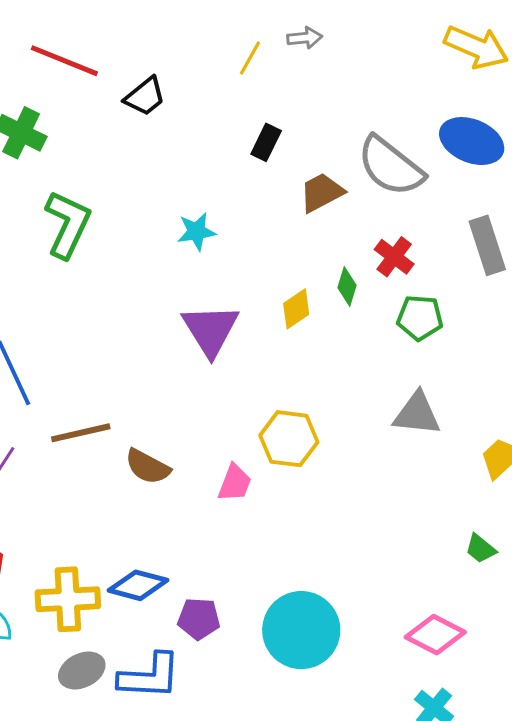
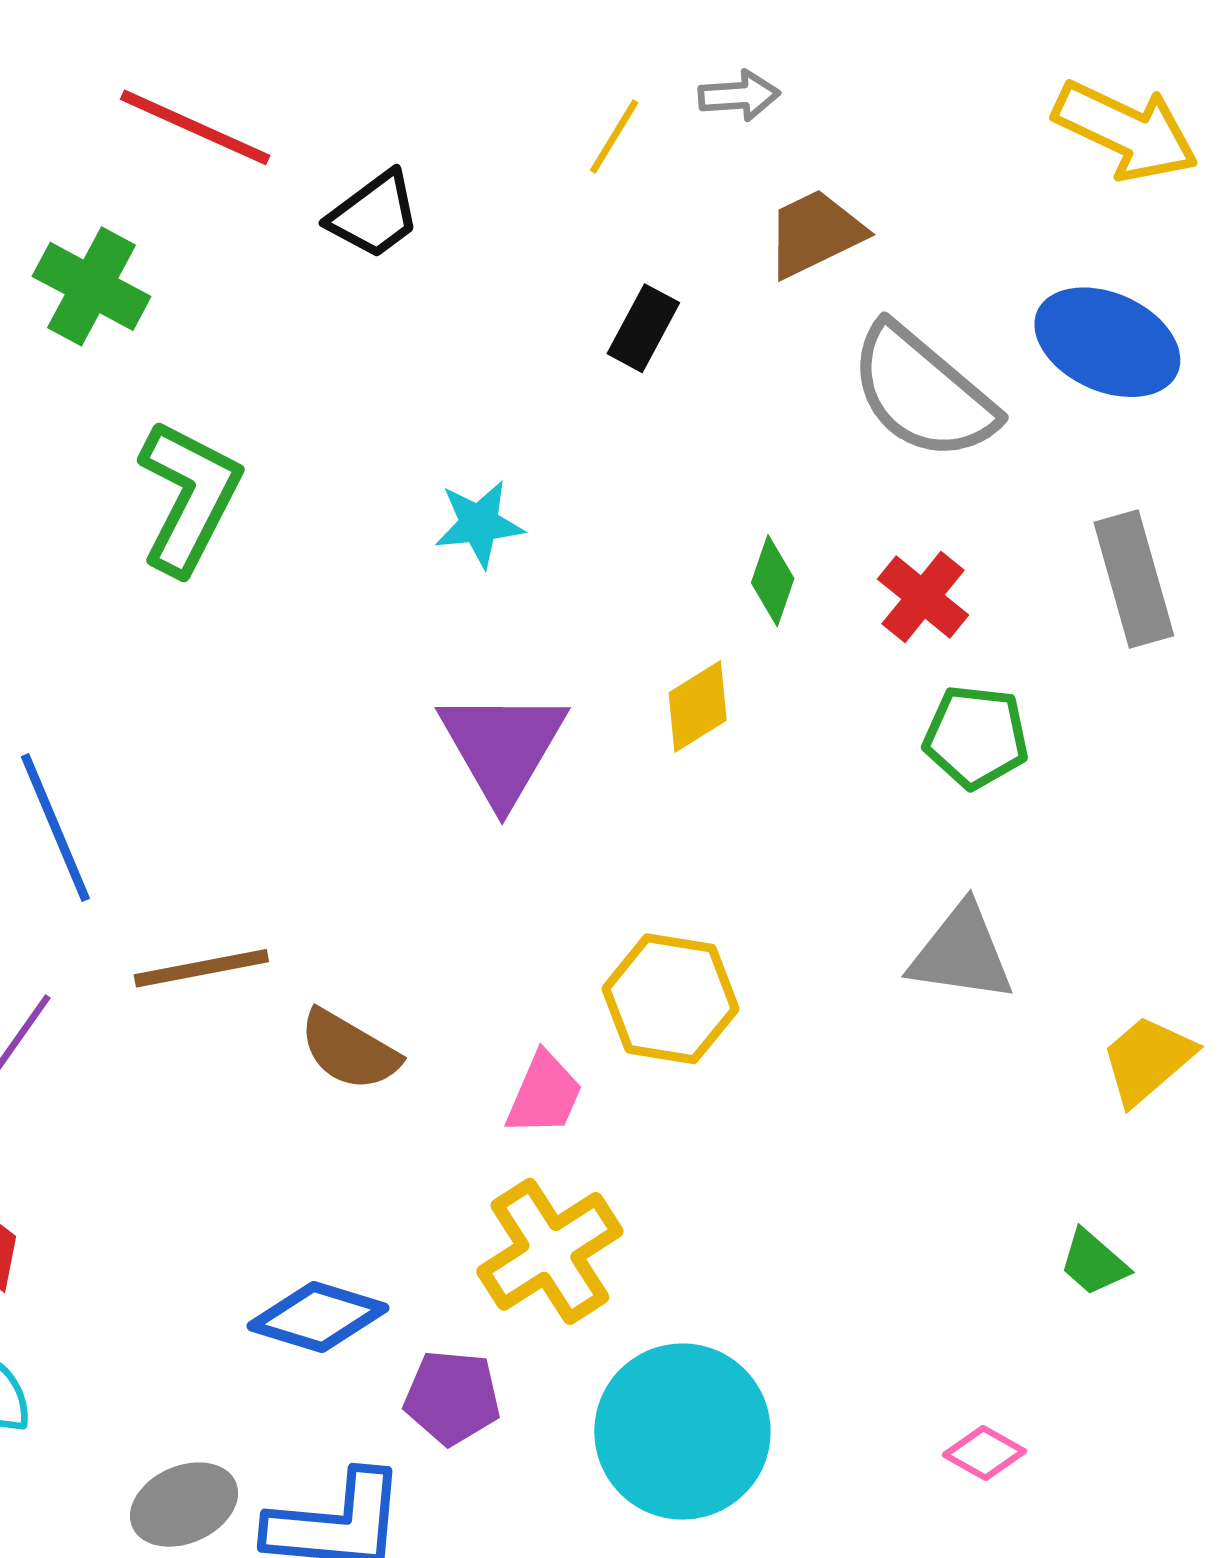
brown trapezoid: (322, 192) -> (815, 233), moved
green diamond: (347, 286) -> (773, 581), moved
yellow cross: (68, 599) -> (550, 1251), moved, turned -32
pink diamond: (435, 635) -> (984, 1453), size x0.6

